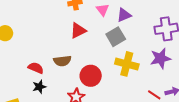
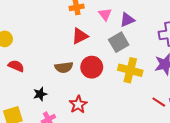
red semicircle: (36, 68) -> (16, 66), moved
red circle: (91, 76) -> (92, 67), moved

